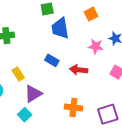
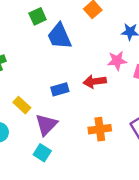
pink star: (96, 46) -> (117, 61), moved
blue rectangle: (52, 60) -> (60, 89), moved, turned -32

